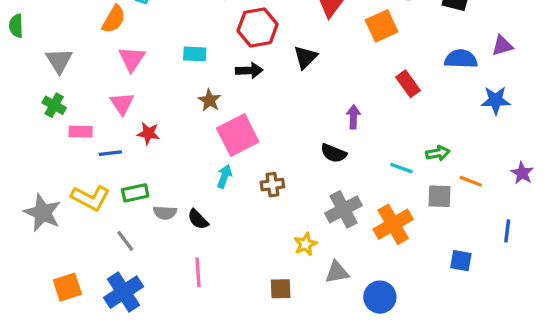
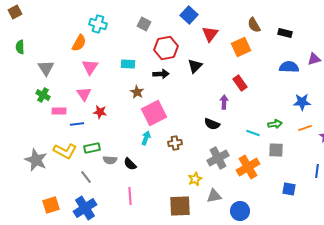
red rectangle: (408, 84) -> (240, 83), moved
blue star: (496, 100) -> (302, 102), moved
orange line: (471, 181) -> (305, 128), moved, turned -40
brown square: (281, 289) -> (180, 206), size x1.6

